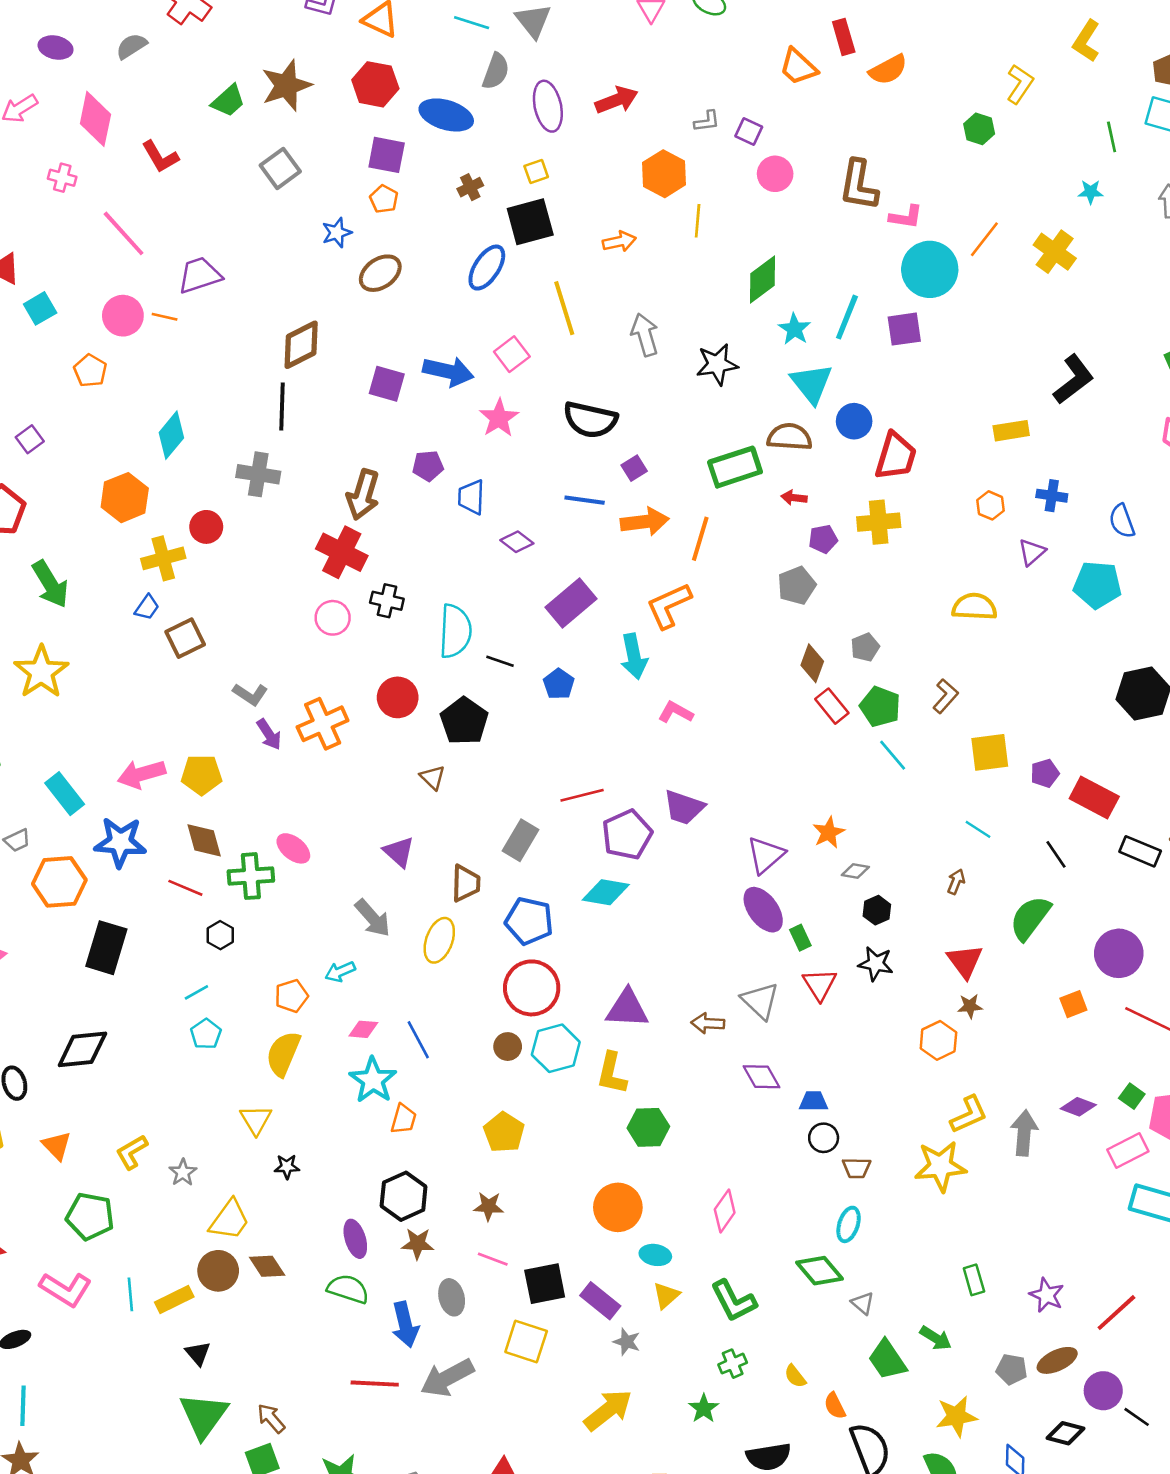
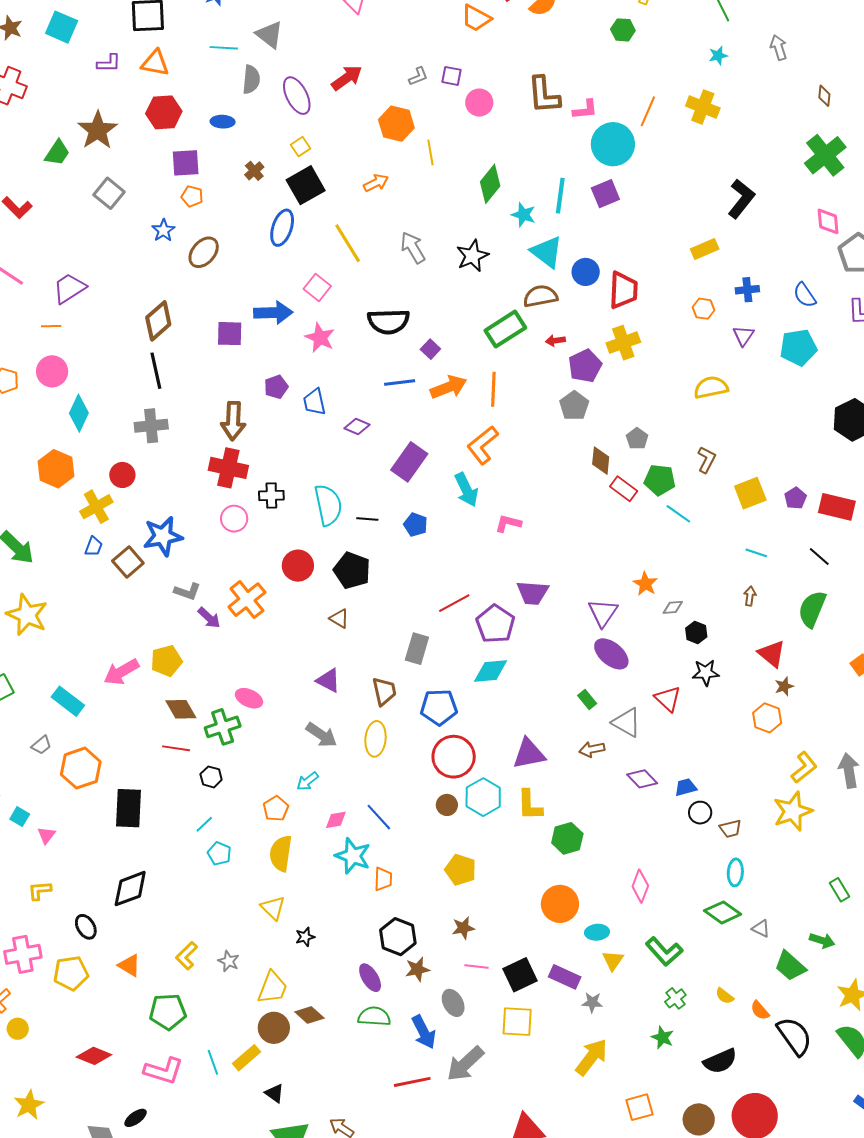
blue ellipse: (446, 115) -> (223, 122), size x0.6
pink circle: (123, 316) -> (52, 371), moved
purple pentagon: (823, 539) -> (585, 366), size x1.5
blue star: (120, 842) -> (163, 536), moved
green rectangle: (800, 938) -> (587, 699), moved

